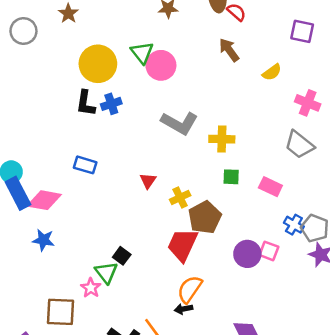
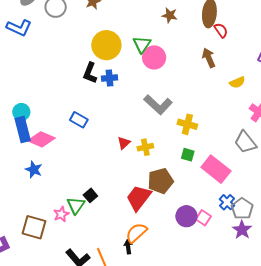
pink rectangle: (270, 187) -> (216, 169), size x1.6
yellow cross: (180, 197) -> (145, 147), moved
black arrow: (184, 309) -> (128, 247), turned 80

